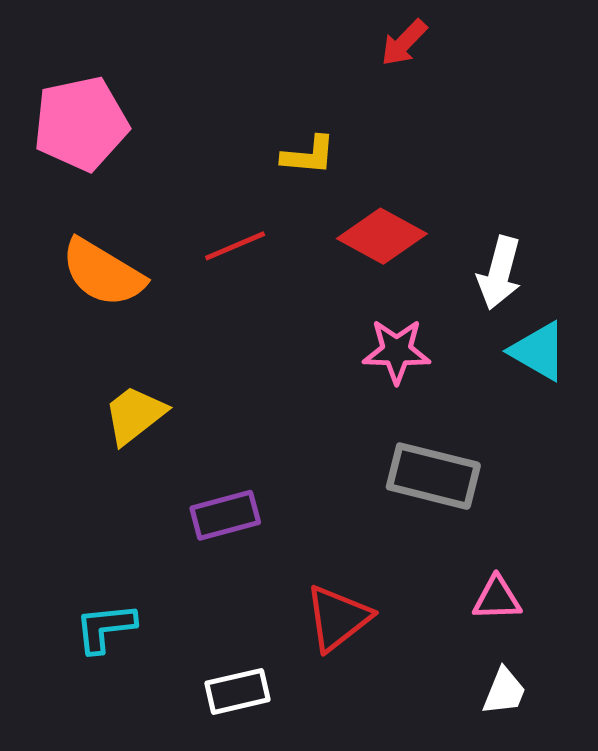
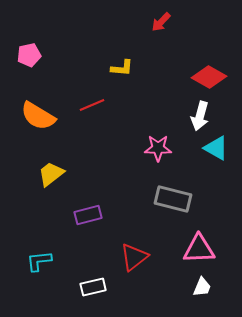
pink pentagon: (81, 123) -> (29, 55), size x0.6
red diamond: (382, 236) -> (209, 77), moved
pink triangle: (497, 598) -> (199, 249), size x1.6

